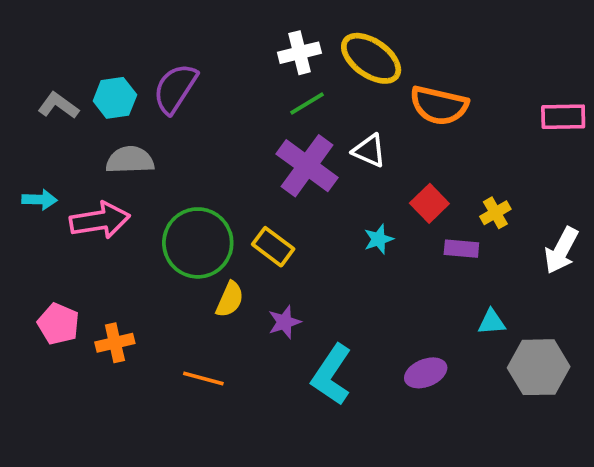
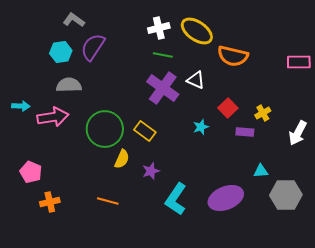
green line: (307, 104) -> (163, 55), turned 42
gray L-shape: (58, 105) -> (74, 20), moved
orange cross: (115, 343) -> (50, 202), moved
purple ellipse: (426, 373) -> (226, 198), size x1.6

